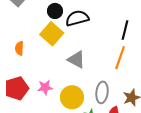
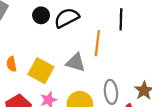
yellow square: (52, 34) -> (41, 71), moved
orange line: (120, 58) -> (97, 43), moved

